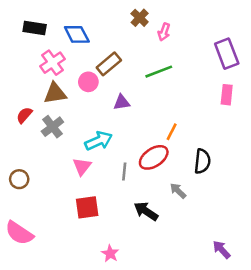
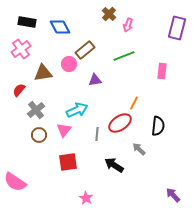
purple rectangle: (227, 54) -> (177, 28), moved, turned 35
pink cross: (52, 63) -> (21, 49), moved
pink rectangle: (227, 95) -> (162, 71), moved
gray cross: (52, 127) -> (36, 110), moved
brown circle: (19, 179) -> (39, 135), moved

